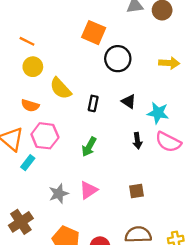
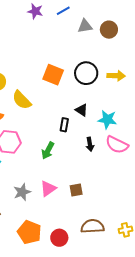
orange square: (94, 33) -> (53, 75), moved
black circle: (118, 59) -> (86, 73), moved
black rectangle: (93, 103) -> (64, 125), moved
brown square: (137, 191) -> (76, 190), moved

